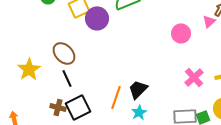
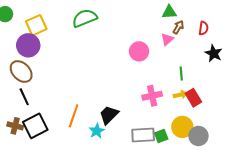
purple circle: (97, 18) -> (28, 45), moved
pink cross: (194, 77) -> (152, 96), turned 30
black trapezoid: (138, 89) -> (109, 115), moved

